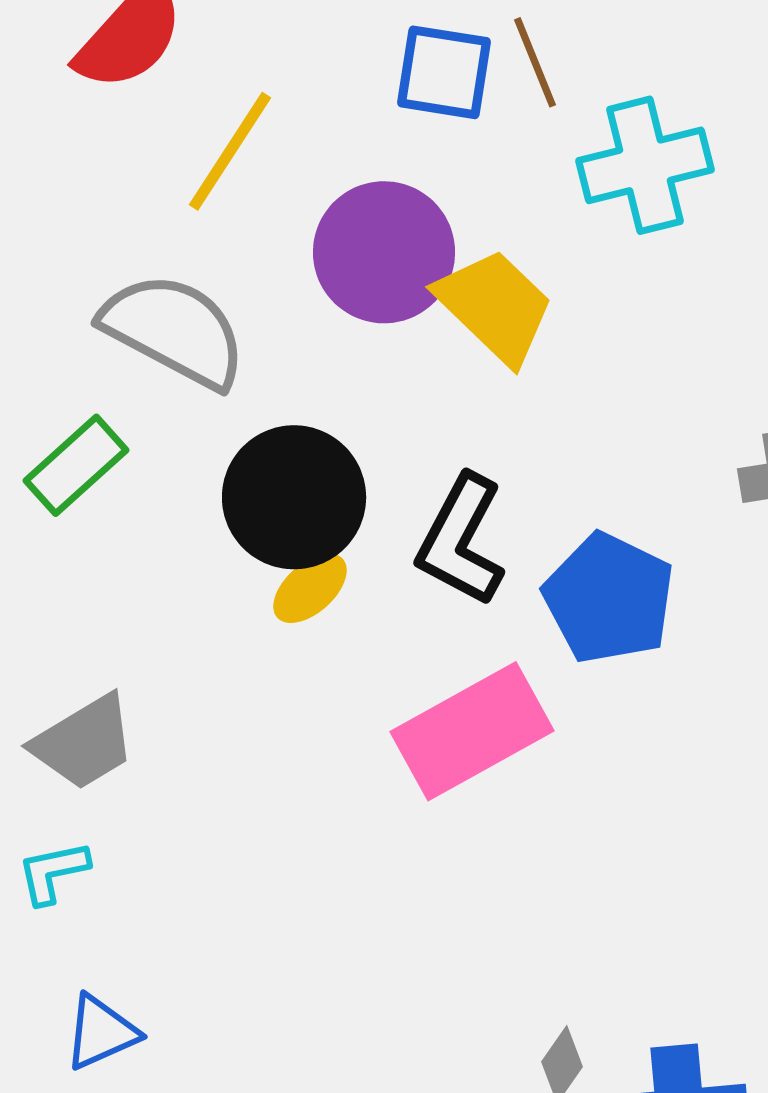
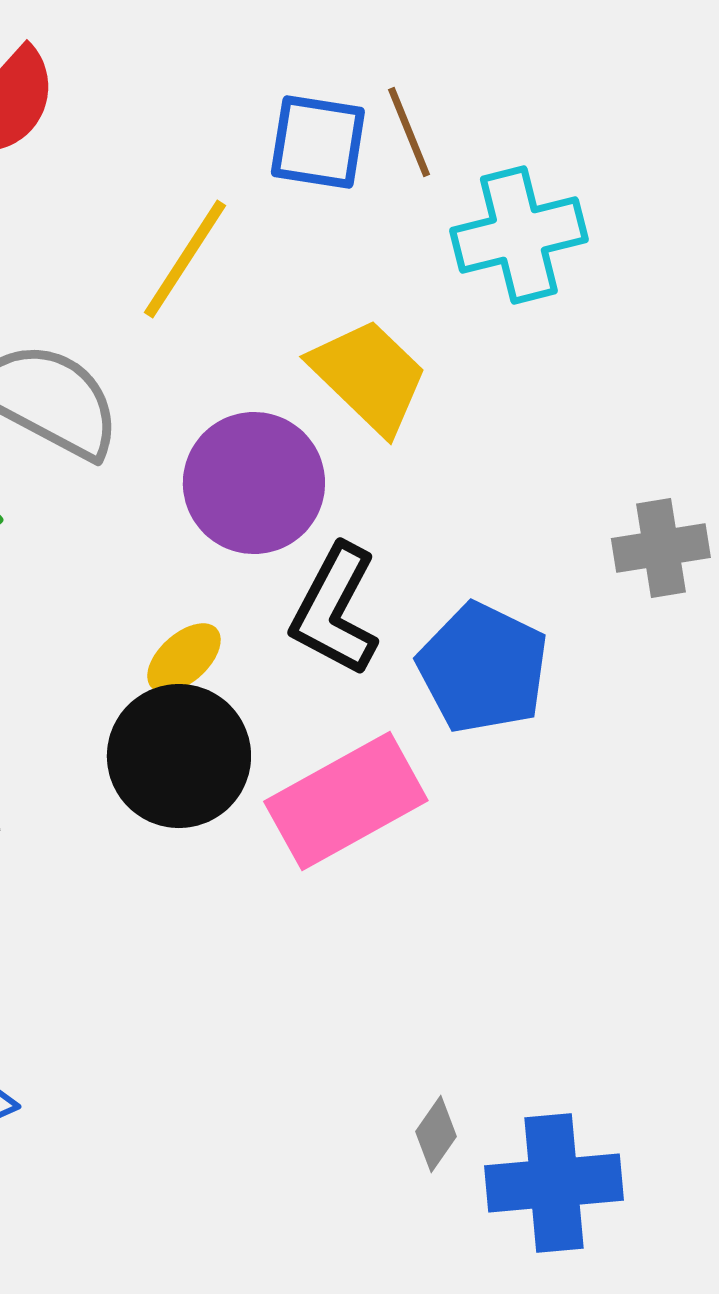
yellow line: (230, 151) -> (185, 259), moved
purple circle: (384, 252) -> (254, 483), moved
black circle: (294, 497) -> (179, 756), moved

